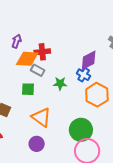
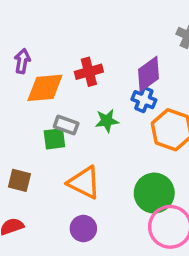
red cross: (42, 52) -> (89, 72), moved
gray rectangle: (38, 70) -> (66, 125), moved

